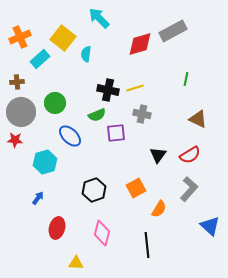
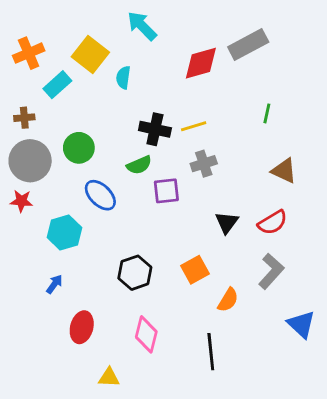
gray cross: (142, 114) -> (204, 164), turned -30

